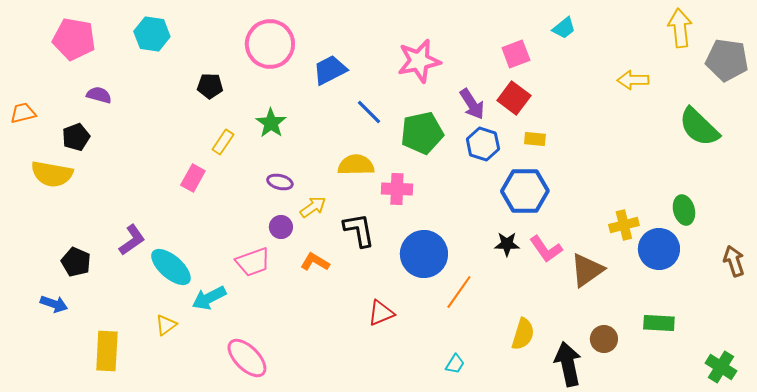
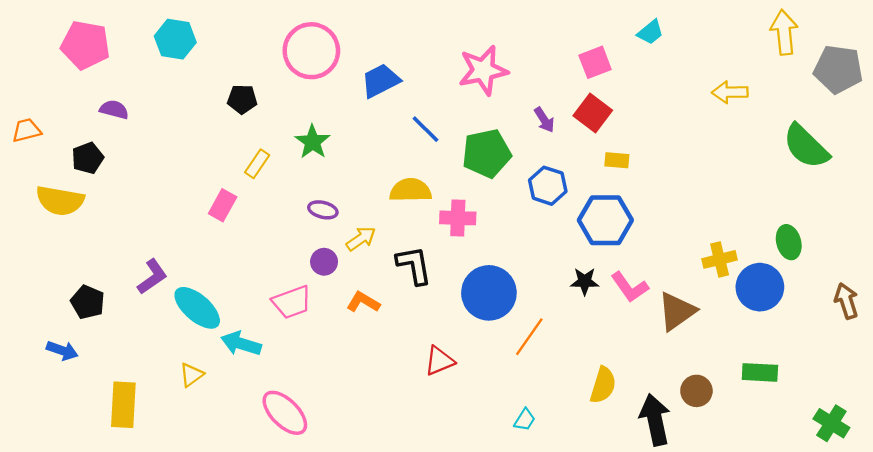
purple arrow: (472, 104) -> (544, 120), size x0.7
blue hexagon: (483, 144) -> (548, 186), moved
cyan arrow: (209, 298) -> (241, 344), turned 44

